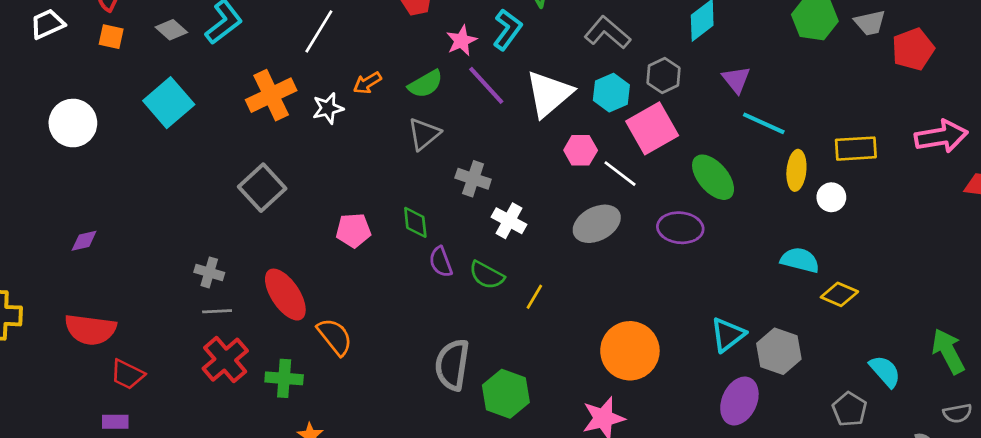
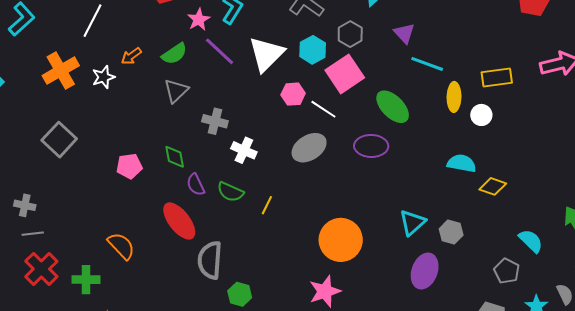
red ellipse: (285, 295) -> (179, 221), moved
gray hexagon: (779, 351) -> (451, 232), size x0.7
green hexagon: (506, 394) -> (240, 294), moved, size x0.7

